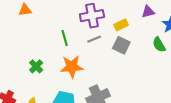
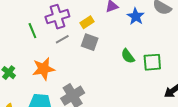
green line: (65, 38) -> (32, 31), moved
green semicircle: (159, 45) -> (128, 56), moved

